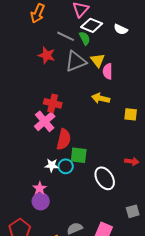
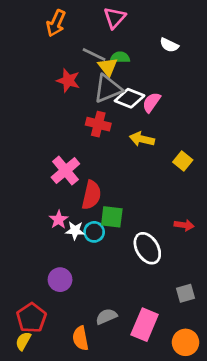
white diamond: (92, 25) -> (130, 98), moved
green semicircle: (85, 38) -> (120, 57), turned -64
yellow triangle: (98, 60) -> (108, 67), moved
pink semicircle: (108, 71) -> (151, 102), turned 35
red cross: (53, 103) -> (98, 124), moved
yellow square: (131, 114) -> (183, 161), turned 32
pink star: (40, 188) -> (59, 220), moved

